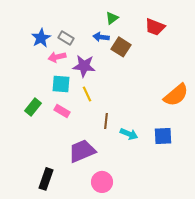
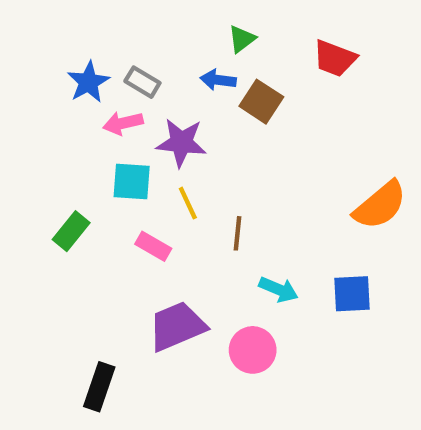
pink rectangle: (62, 111) -> (153, 246), moved
brown line: (106, 121) -> (238, 233), moved
pink circle: (102, 182) -> (253, 350), moved

